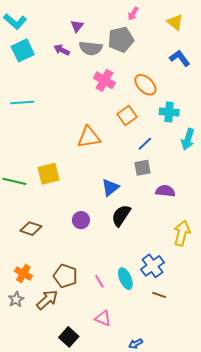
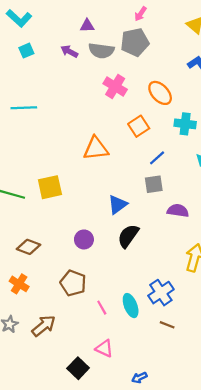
pink arrow: (133, 14) -> (141, 14), moved
purple triangle: (77, 26) -> (87, 26), turned 48
cyan square: (23, 50) -> (26, 51), size x0.6
orange cross: (23, 273) -> (19, 284), moved
brown pentagon: (65, 276) -> (73, 283), moved
black square: (69, 337) -> (78, 368), moved

